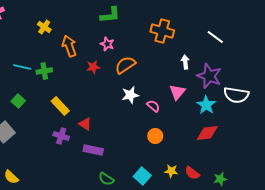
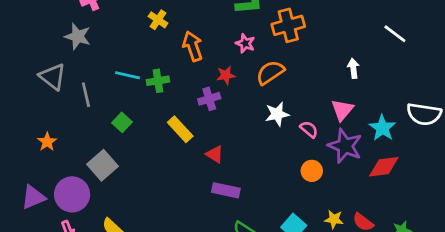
orange cross: (162, 31) -> (288, 25), moved, turned -30
purple star: (209, 76) -> (345, 146), moved
purple cross: (61, 136) -> (209, 99), moved, turned -35

